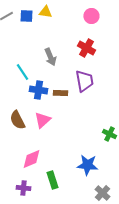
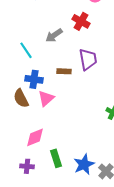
red cross: (86, 48) -> (81, 21), moved
gray arrow: (50, 57) -> (54, 35), turned 78
blue cross: (38, 90) -> (34, 79), moved
blue star: (87, 165) -> (84, 164), moved, turned -30

